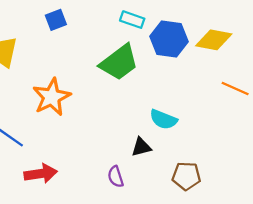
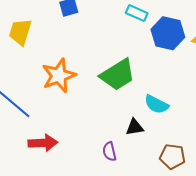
green trapezoid: (119, 62) -> (118, 75), moved

